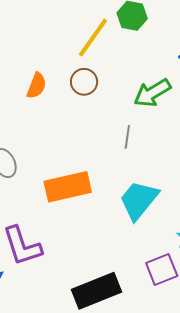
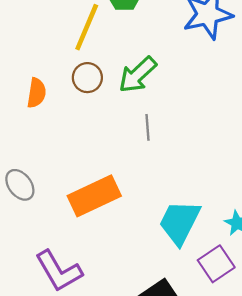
green arrow: (152, 93) -> (138, 75), moved
cyan trapezoid: (139, 200) -> (180, 222), moved

